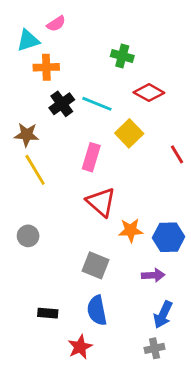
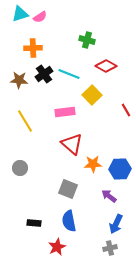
cyan triangle: (28, 41) -> (20, 14), moved
brown star: (27, 135) -> (19, 80), moved
pink rectangle: (91, 157) -> (65, 112), turned 66
purple arrow: (153, 275) -> (109, 196), turned -140

